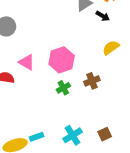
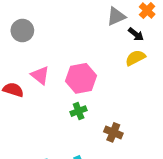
yellow semicircle: (111, 48) -> (135, 58), moved
brown cross: (92, 81) -> (113, 132), moved, turned 35

